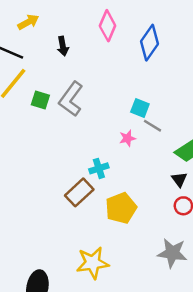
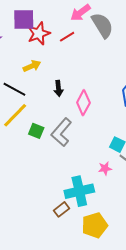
pink diamond: (108, 26) -> (83, 103), moved
cyan cross: (99, 168) -> (79, 191), size x1.8
brown rectangle: (79, 192) -> (61, 209), size x0.7

